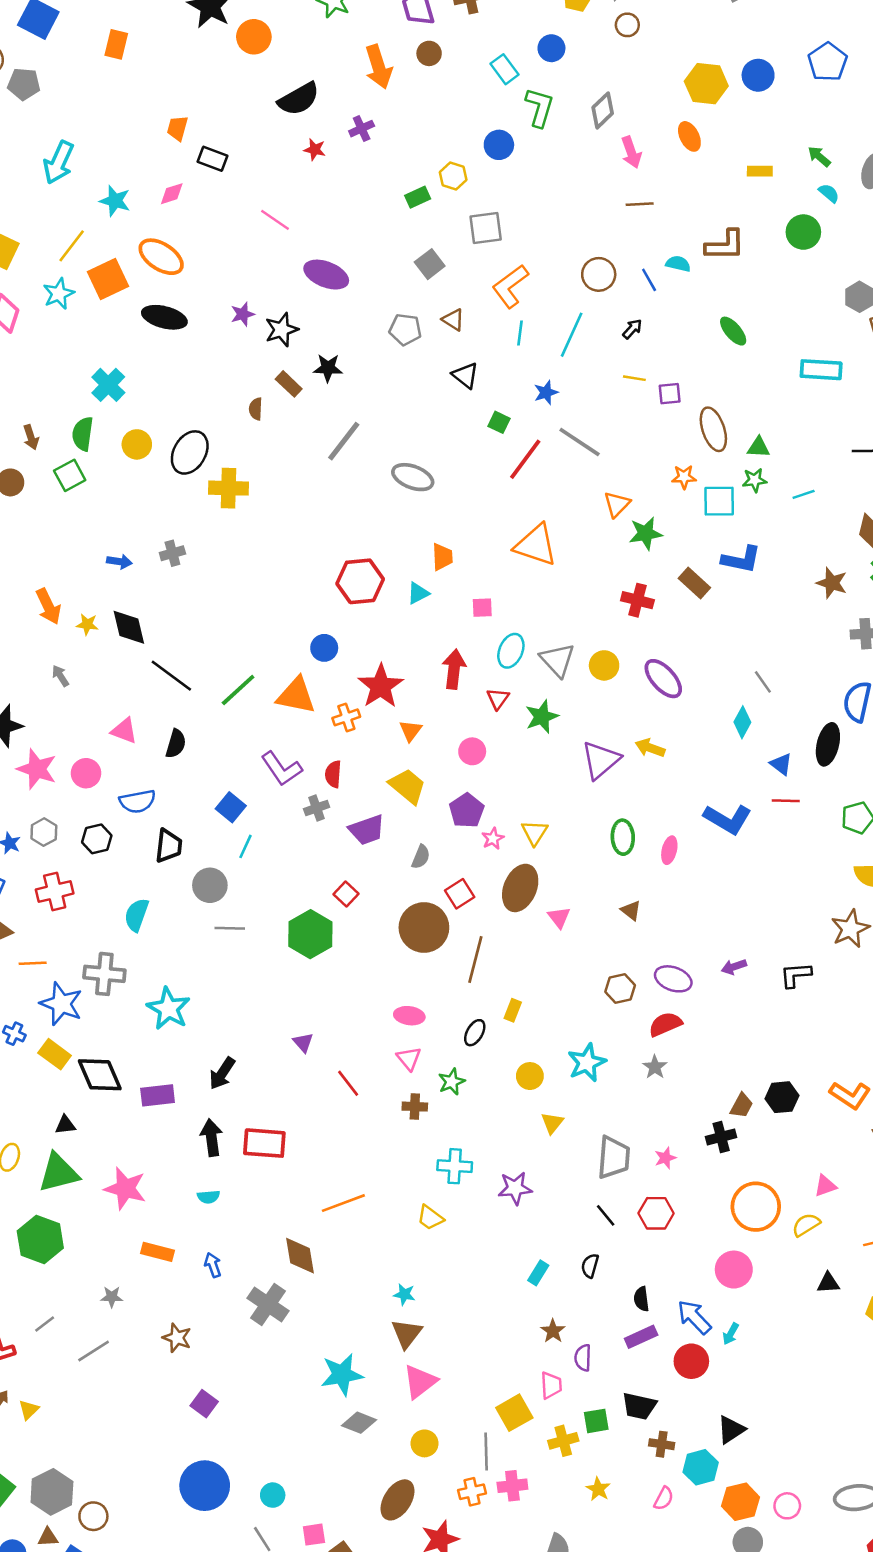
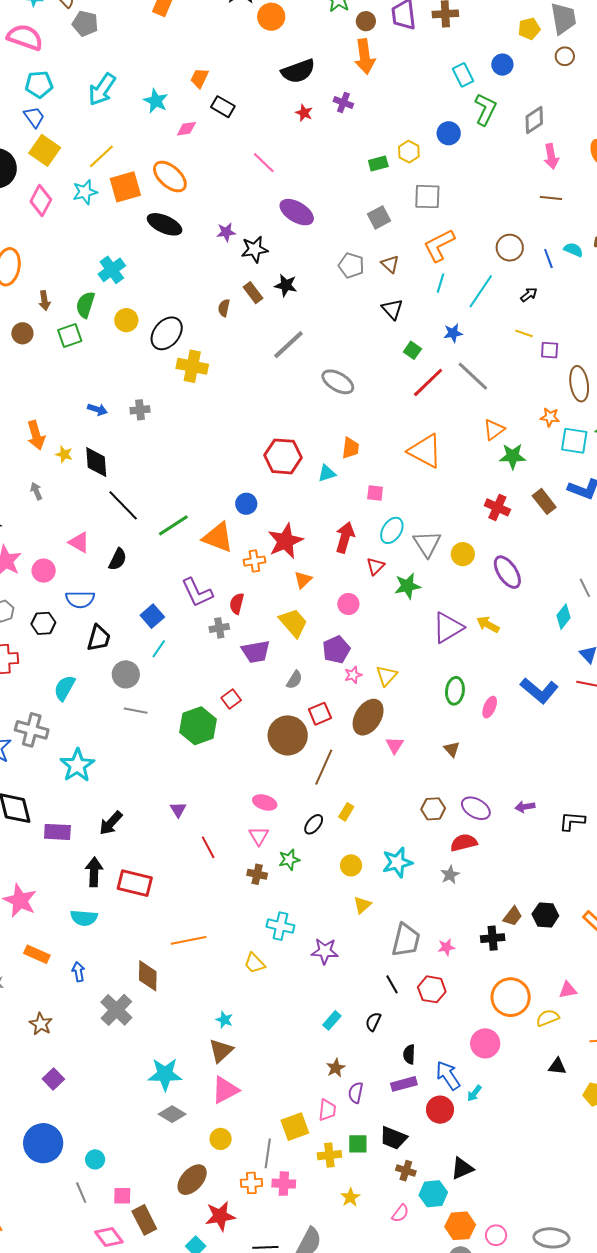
brown circle: (429, 53) -> (366, 21), moved
purple cross: (362, 129) -> (343, 103), turned 36
cyan star: (115, 201) -> (156, 101), moved
cyan semicircle: (208, 1197) -> (84, 918), size x1.5

